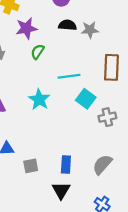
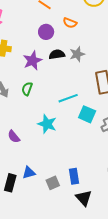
purple star: (26, 28) -> (33, 60), moved
green semicircle: (37, 52) -> (27, 89), moved
blue rectangle: (66, 165) -> (74, 176), moved

